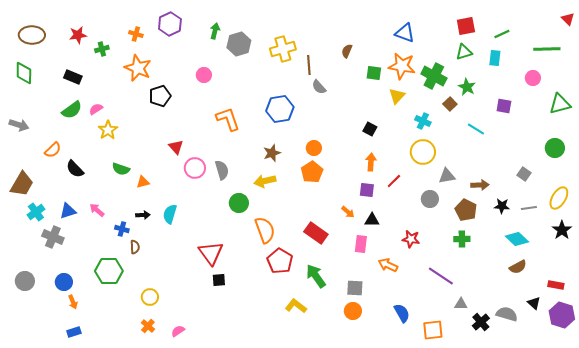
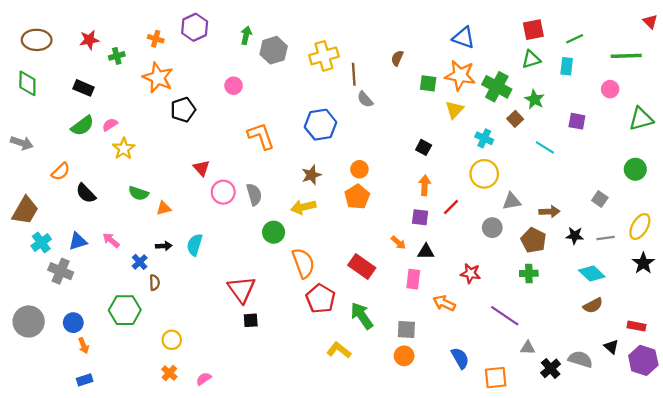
blue cross: (122, 229) -> (140, 262), turned 32
gray circle: (25, 281) -> (29, 321), size x1.4

